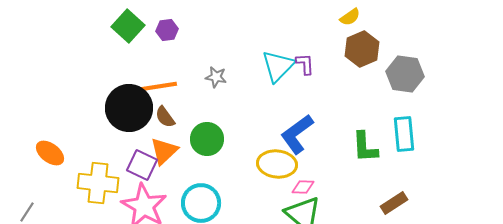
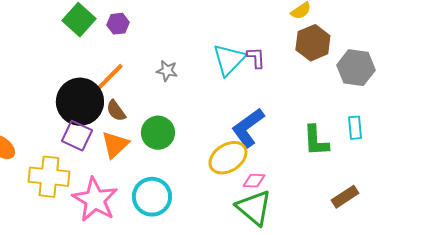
orange line: (155, 87) -> (106, 81), turned -36
cyan rectangle: (404, 134) -> (355, 128), size x0.7
yellow ellipse: (277, 164) -> (228, 158), turned -39
purple square: (142, 165) -> (77, 136), moved

